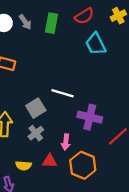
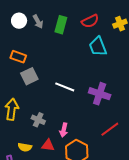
gray square: (36, 108) -> (29, 76), moved
purple cross: (90, 117) -> (100, 94), moved
gray cross: (36, 133) -> (38, 120), turned -32

